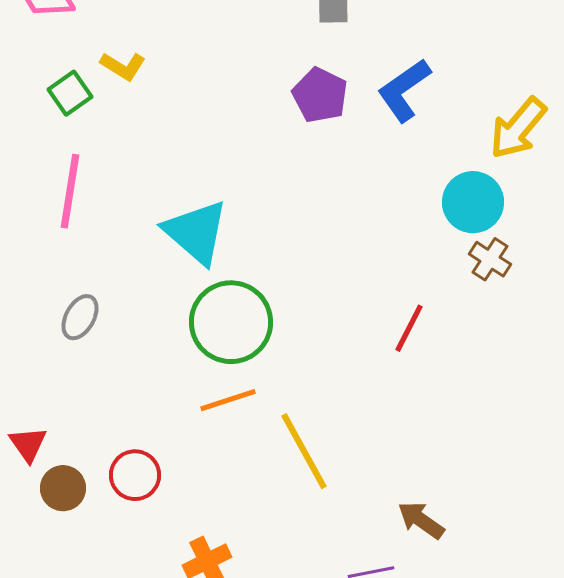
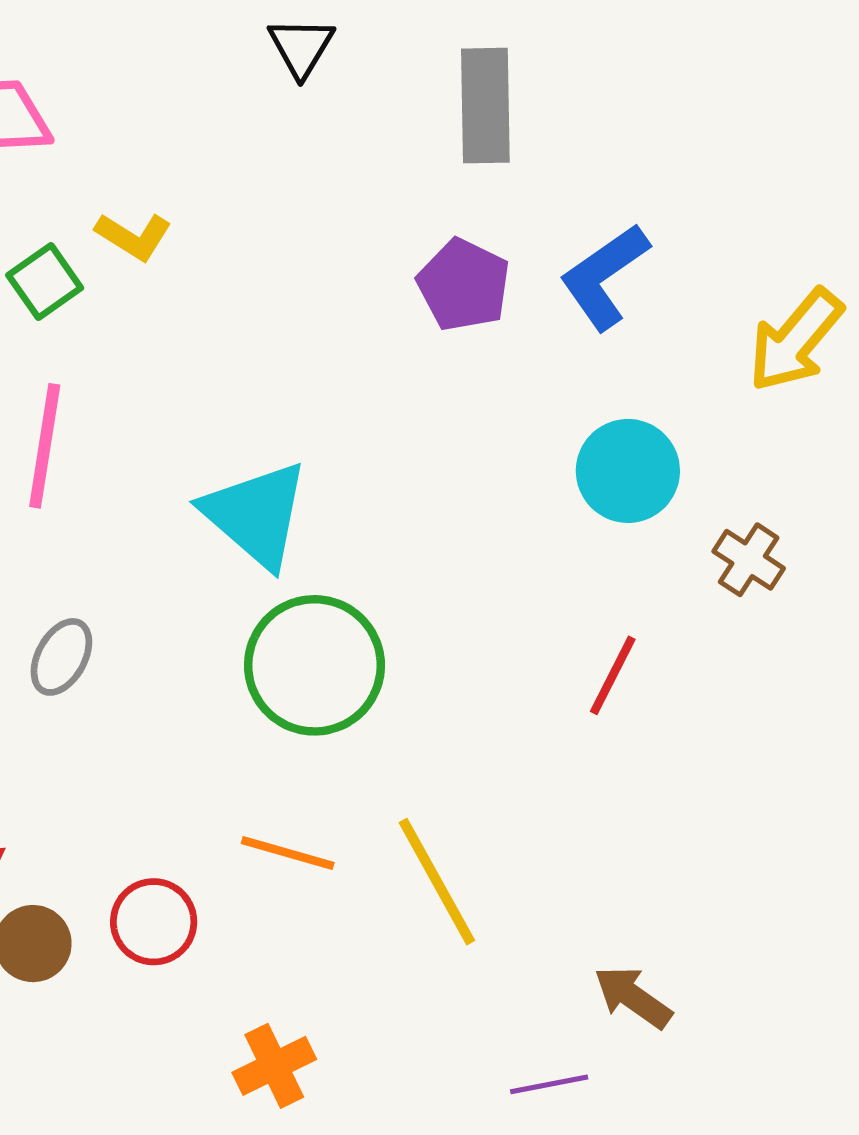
cyan circle: (473, 202) -> (628, 471), moved
orange line: (228, 400) -> (288, 853), moved, turned 34

